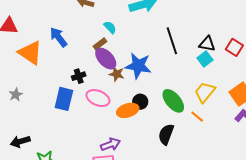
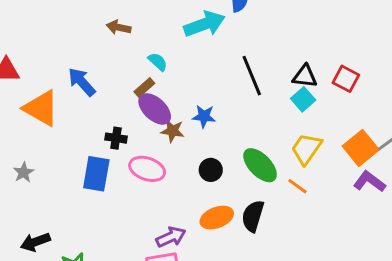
blue star: (138, 66) -> (204, 116), size x0.6
black cross: (79, 76) -> (116, 138), turned 32
orange ellipse: (128, 110) -> (217, 218), moved

